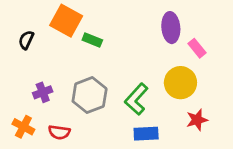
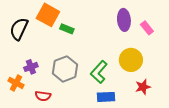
black semicircle: (26, 40) -> (19, 29), size x1.6
pink rectangle: (197, 48) -> (147, 28), moved
orange cross: (23, 127) -> (16, 83), moved

